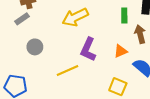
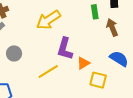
orange triangle: (121, 51) -> (83, 63), moved

